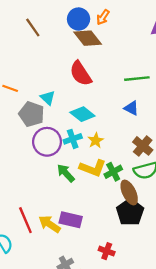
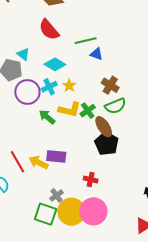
green line: (137, 79) -> (86, 41), moved

